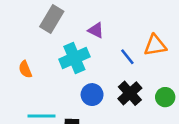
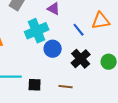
blue circle: (92, 95) -> (53, 49), moved

